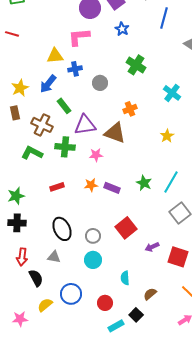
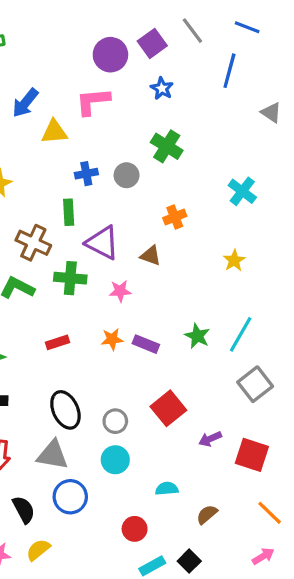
green cross: (136, 65) -> (167, 146), moved
blue cross: (75, 69) -> (86, 174), moved
blue arrow: (48, 84) -> (25, 103), moved
green rectangle: (64, 106) -> (69, 212), turned 35
purple triangle: (85, 125) -> (102, 243), turned 35
brown triangle: (115, 133) -> (151, 256), size x0.6
gray triangle: (54, 257) -> (53, 455), size x1.5
black semicircle: (36, 278) -> (24, 510), moved
cyan semicircle: (125, 278) -> (167, 489), turned 88
blue circle: (71, 294) -> (70, 497), moved
yellow semicircle: (45, 305) -> (38, 550), moved
black square: (136, 315) -> (189, 561), moved

